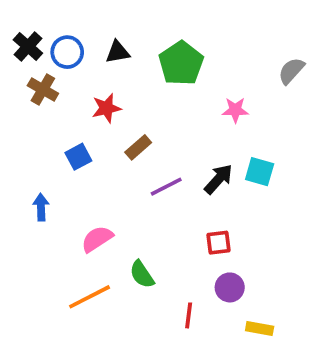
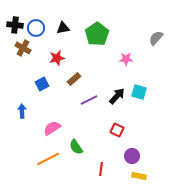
black cross: (28, 46) -> (15, 25), turned -35
red square: (218, 243) -> (117, 130), turned 32
purple circle: (230, 287) -> (132, 156), moved

